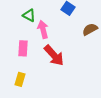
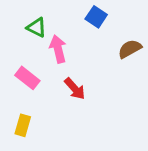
pink rectangle: (23, 48) -> (27, 78), turned -56
red arrow: (54, 55) -> (75, 89), size x0.7

